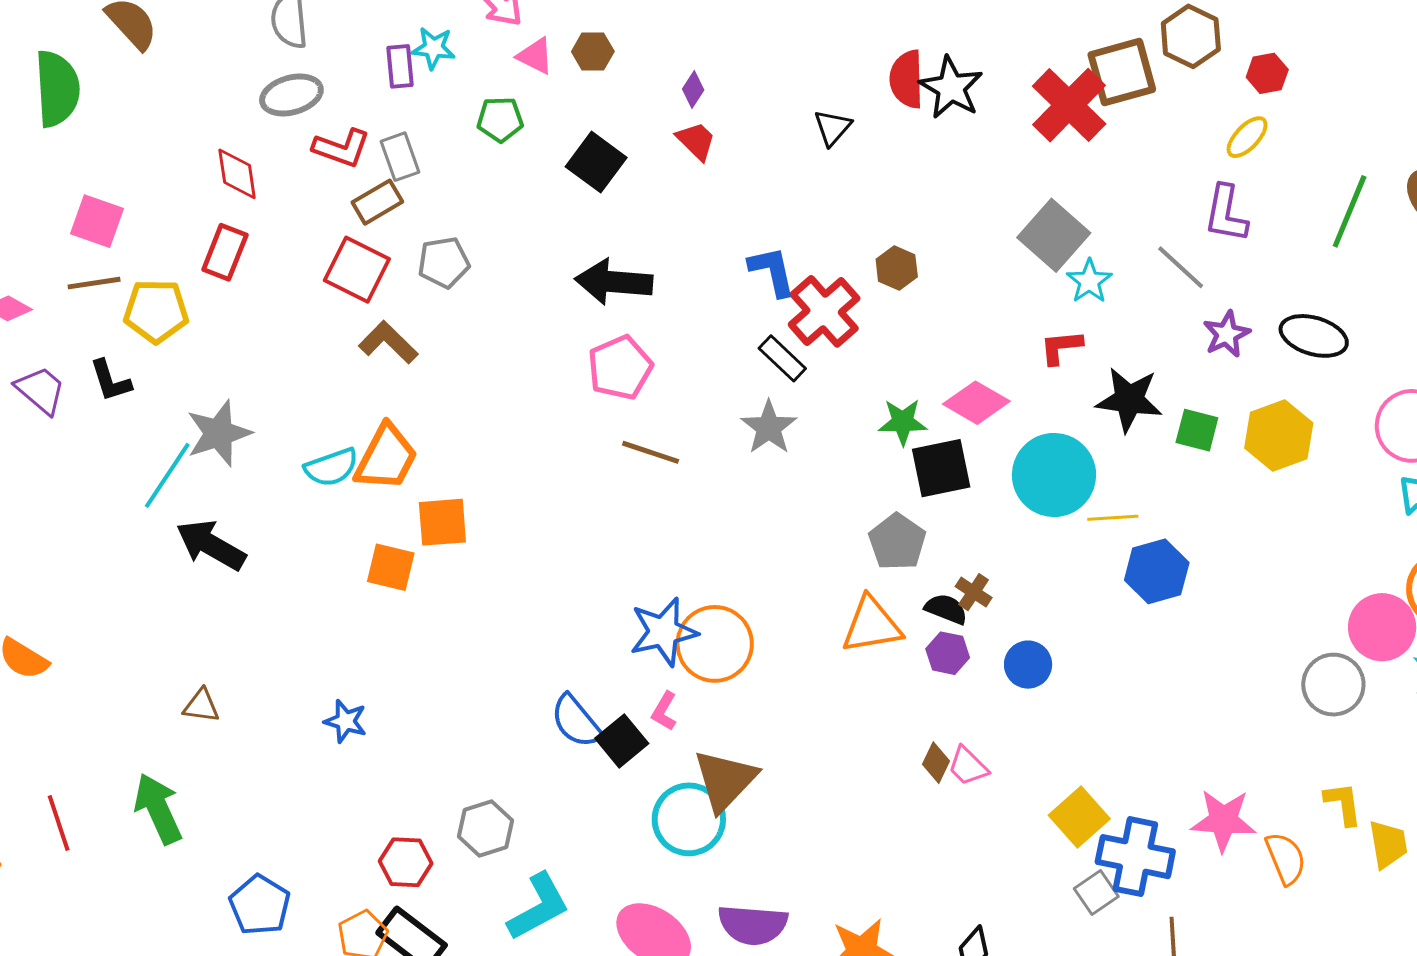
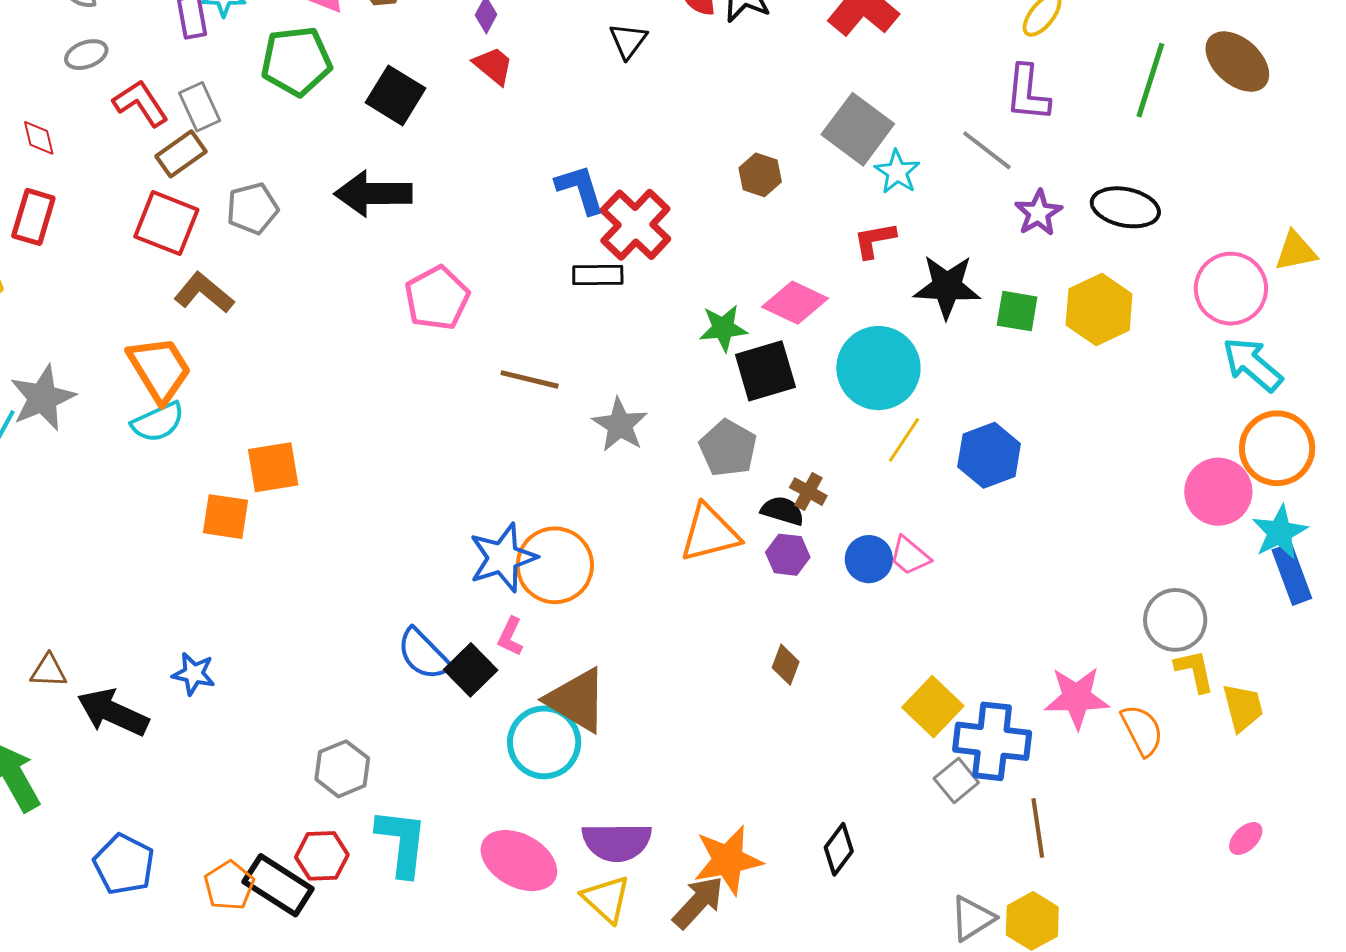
gray ellipse: (291, 95) -> (86, 55), size x0.7
green pentagon: (500, 119) -> (296, 61), size x1.5
red L-shape: (341, 148) -> (141, 103), turned -138
red diamond: (237, 174) -> (39, 138), size x0.7
brown hexagon: (897, 268) -> (760, 175), moved
black arrow: (614, 282) -> (373, 194), moved
black rectangle: (782, 358) -> (598, 275), turned -39
gray star: (769, 427) -> (620, 425), moved
brown line: (651, 452) -> (530, 379), moved
orange trapezoid: (386, 458) -> (159, 369), moved, turned -54
yellow line: (1113, 518) -> (904, 440), moved, turned -48
black arrow: (211, 545) -> (113, 712), moved
gray circle: (1333, 685) -> (1175, 620), moved
pink trapezoid: (968, 766) -> (910, 556), moved
brown triangle: (725, 780) -> (577, 700), turned -38
red hexagon: (406, 862) -> (322, 856), moved
cyan L-shape: (539, 907) -> (402, 842), turned -50

